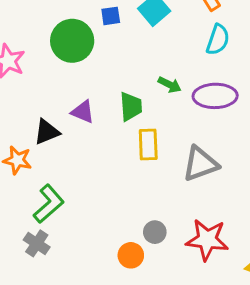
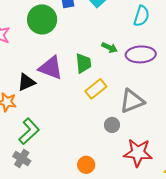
purple triangle: (83, 112) -> (51, 68), size x1.5
yellow rectangle: (148, 144) -> (96, 89), turned 55
gray circle: (155, 232) -> (112, 125), moved

